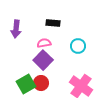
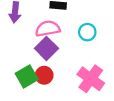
pink semicircle: (44, 43) -> (48, 29), size x1.5

